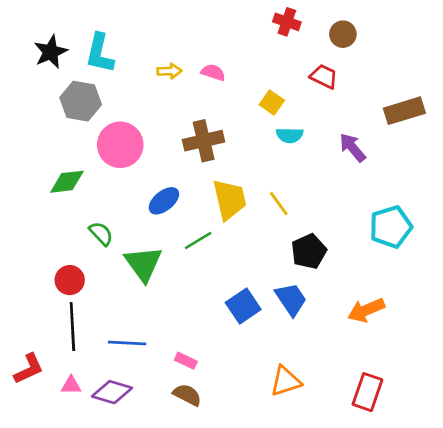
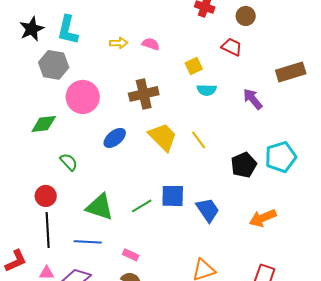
yellow square: (272, 102) -> (194, 66), turned 30
yellow trapezoid: (230, 199) -> (163, 137), turned -32
green line: (198, 240) -> (142, 206), moved
black pentagon: (309, 251) -> (244, 165), moved
green triangle: (143, 264) -> (100, 207), moved, turned -36
blue square: (243, 306) -> (173, 196), moved, turned 35

